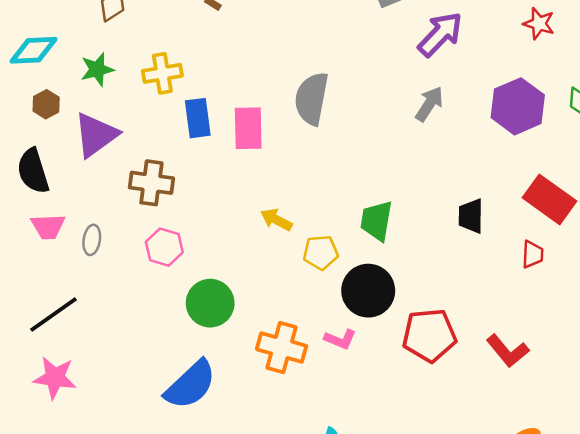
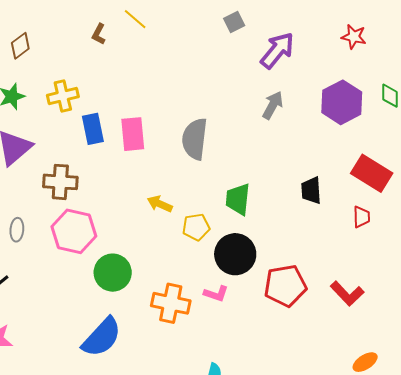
gray semicircle: (312, 99) -> (195, 139), moved
pink hexagon: (164, 247) -> (74, 231), size x1.5

